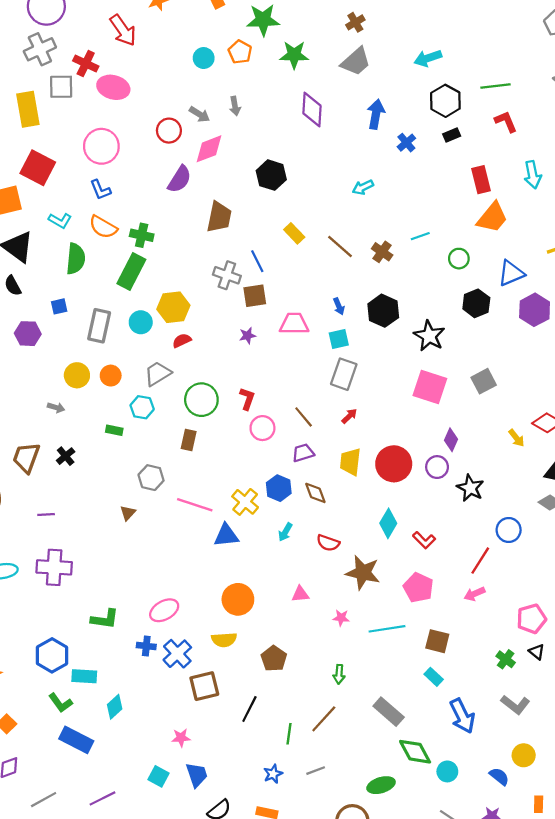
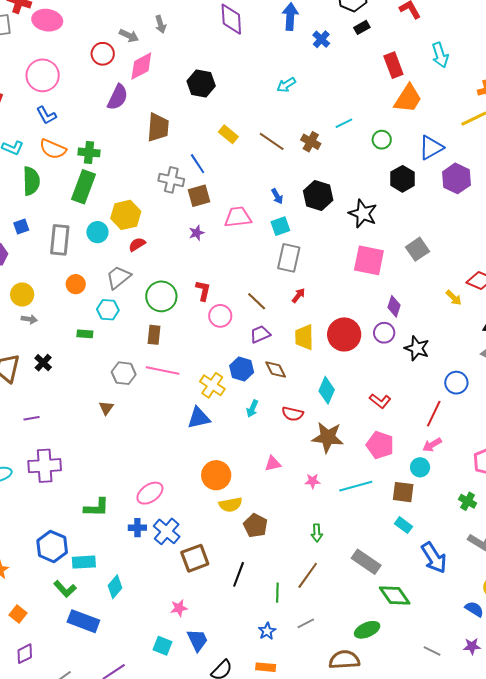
yellow circle: (77, 375) -> (22, 295), moved
pink line: (195, 505) -> (163, 370), moved
cyan diamond: (388, 523) -> (327, 390), moved
yellow semicircle: (224, 640) -> (230, 505), moved
cyan circle: (447, 771) -> (420, 467), moved

